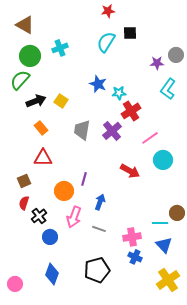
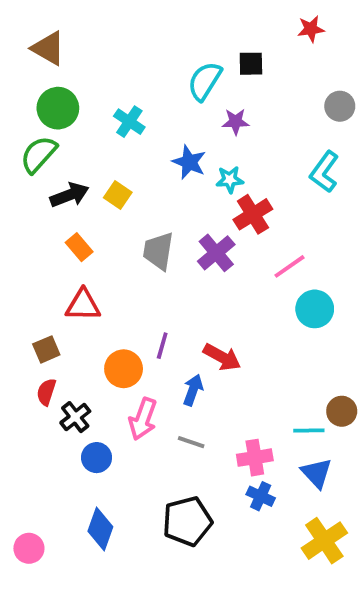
red star: (108, 11) -> (311, 29), moved
cyan cross: (60, 48) -> (129, 122), moved, turned -35
purple star: (157, 63) -> (236, 122), moved
red arrow: (130, 171) -> (222, 357), moved

